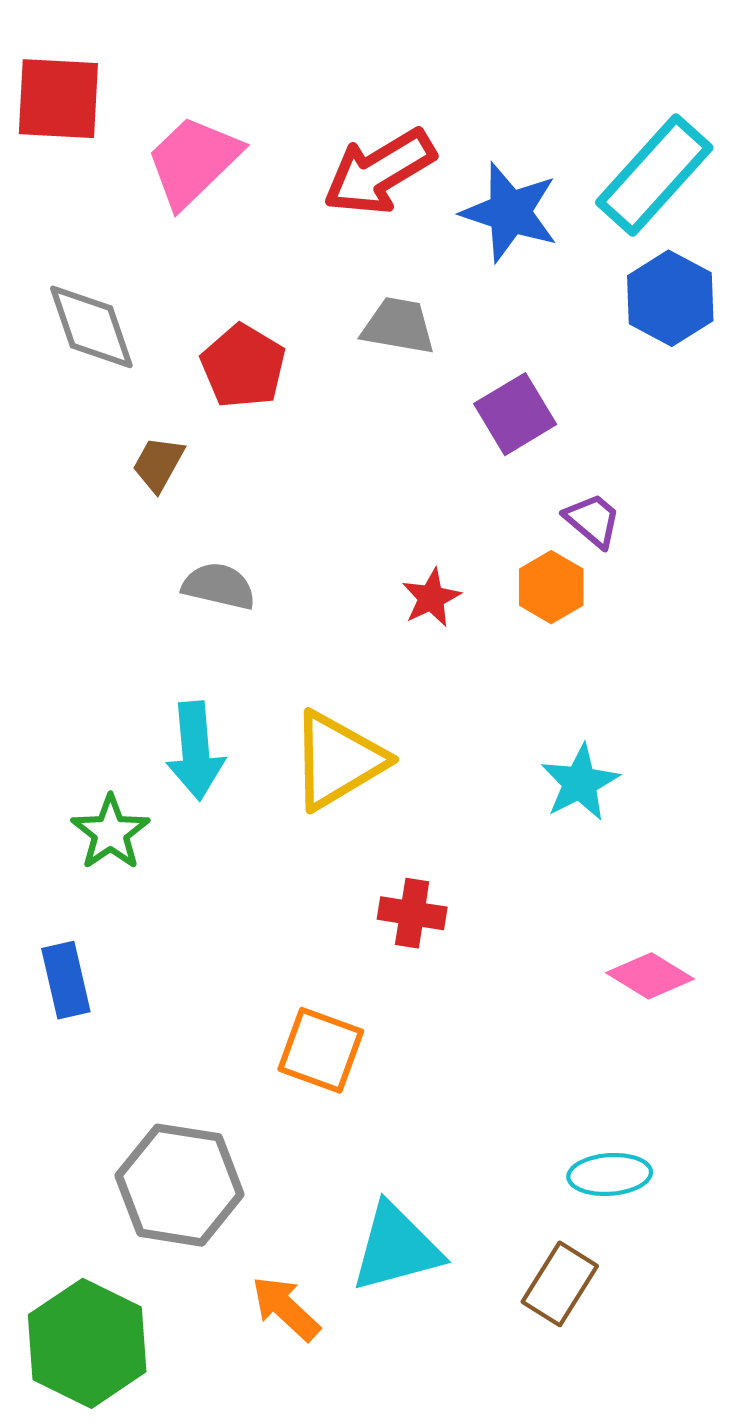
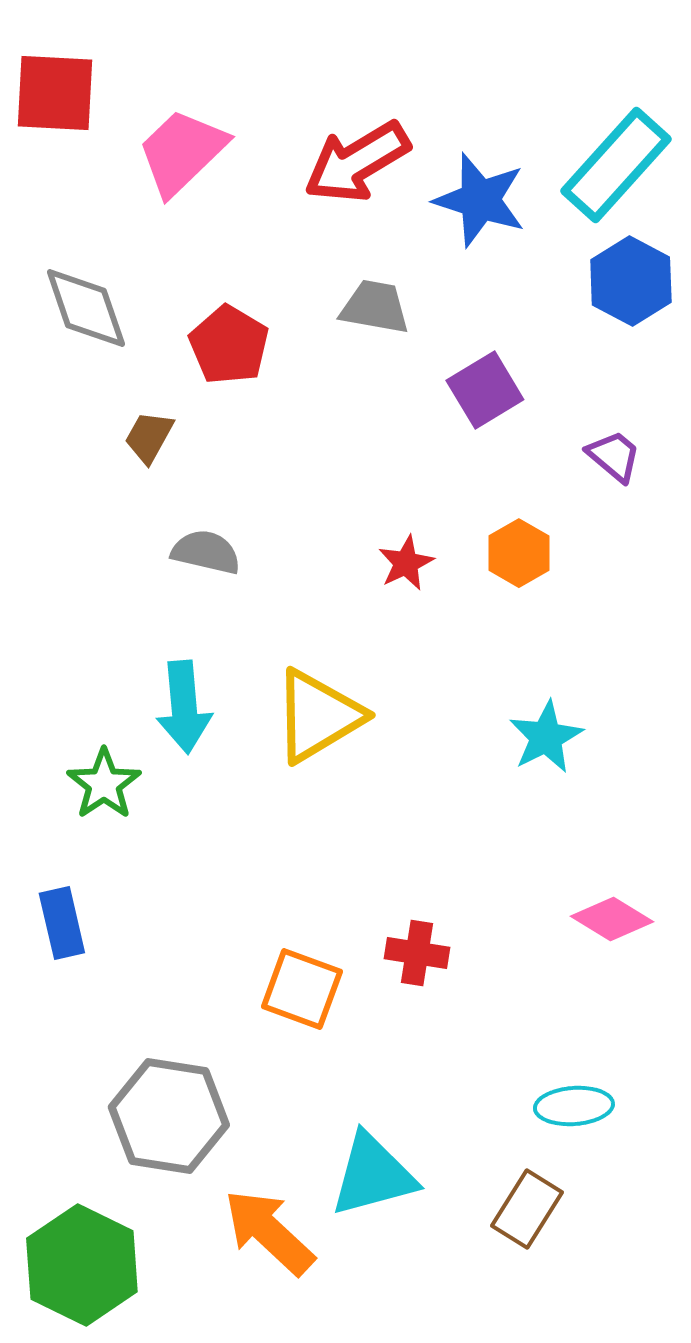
purple trapezoid: (593, 520) -> (614, 456), moved
red cross: (412, 913) -> (417, 953), moved
orange arrow: (286, 1308) -> (269, 1232), size x1.4

